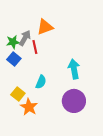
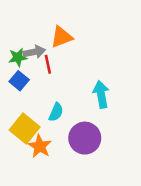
gray arrow: (25, 38) -> (34, 52), turned 49
yellow square: (18, 94) -> (25, 129), size x1.5
purple circle: (74, 101) -> (85, 138), moved

